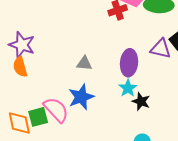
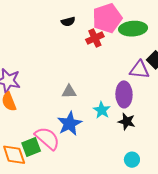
purple ellipse: (129, 63) -> (124, 94), moved
cyan star: (128, 88) -> (102, 110), moved

